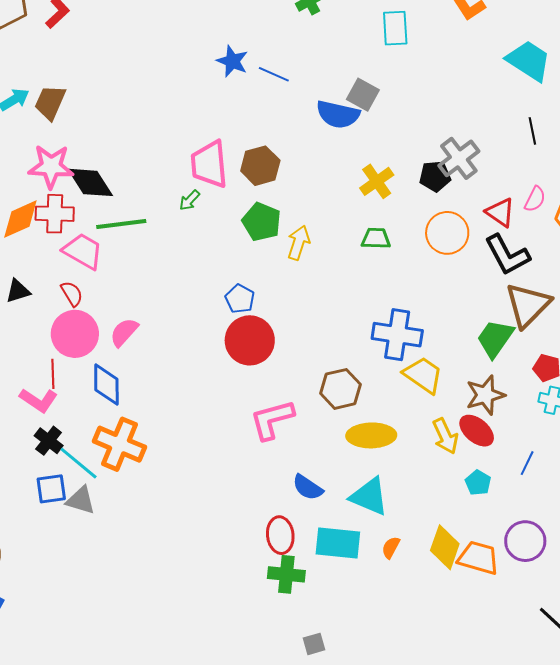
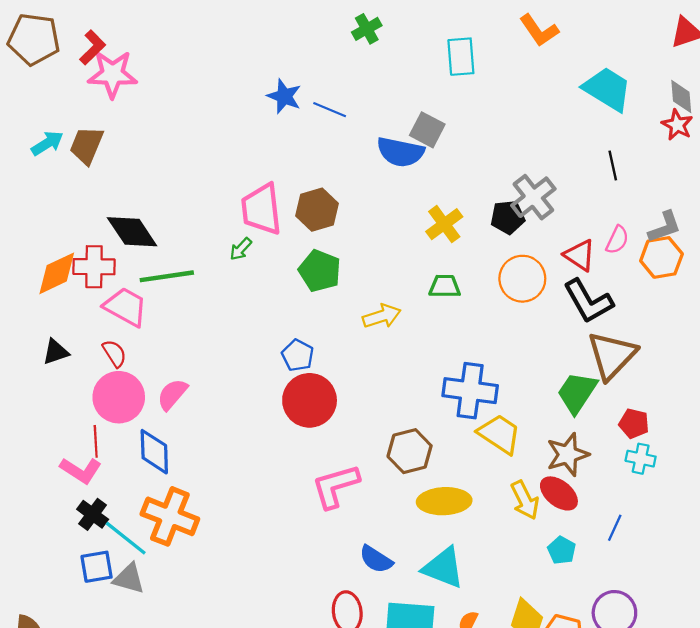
pink star: (51, 166) -> (112, 74), moved
yellow arrow: (299, 243) -> (382, 316), moved, turned 56

